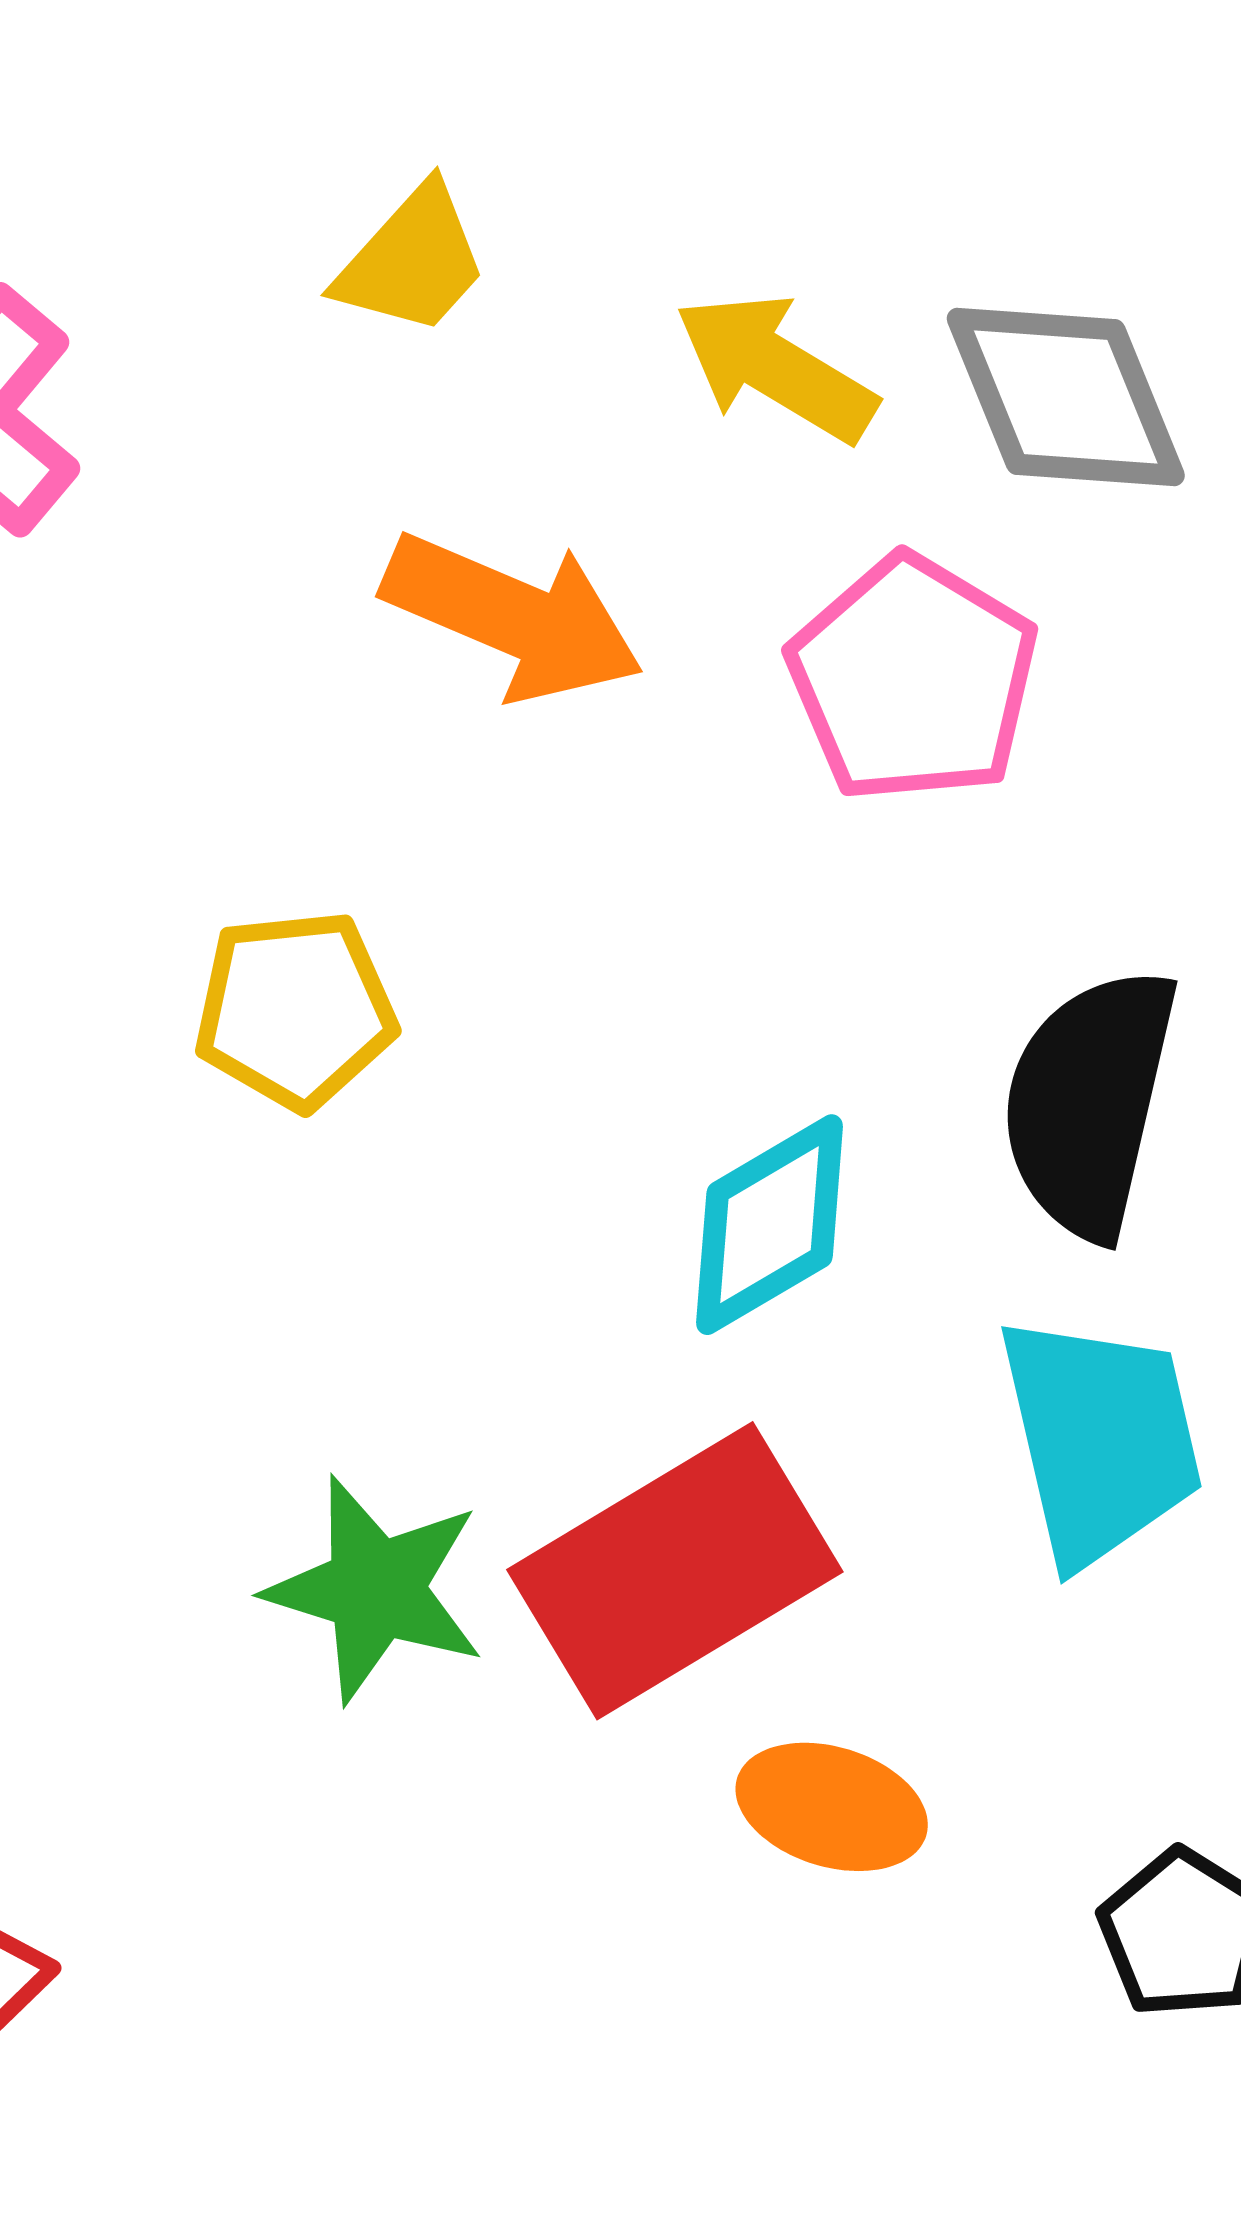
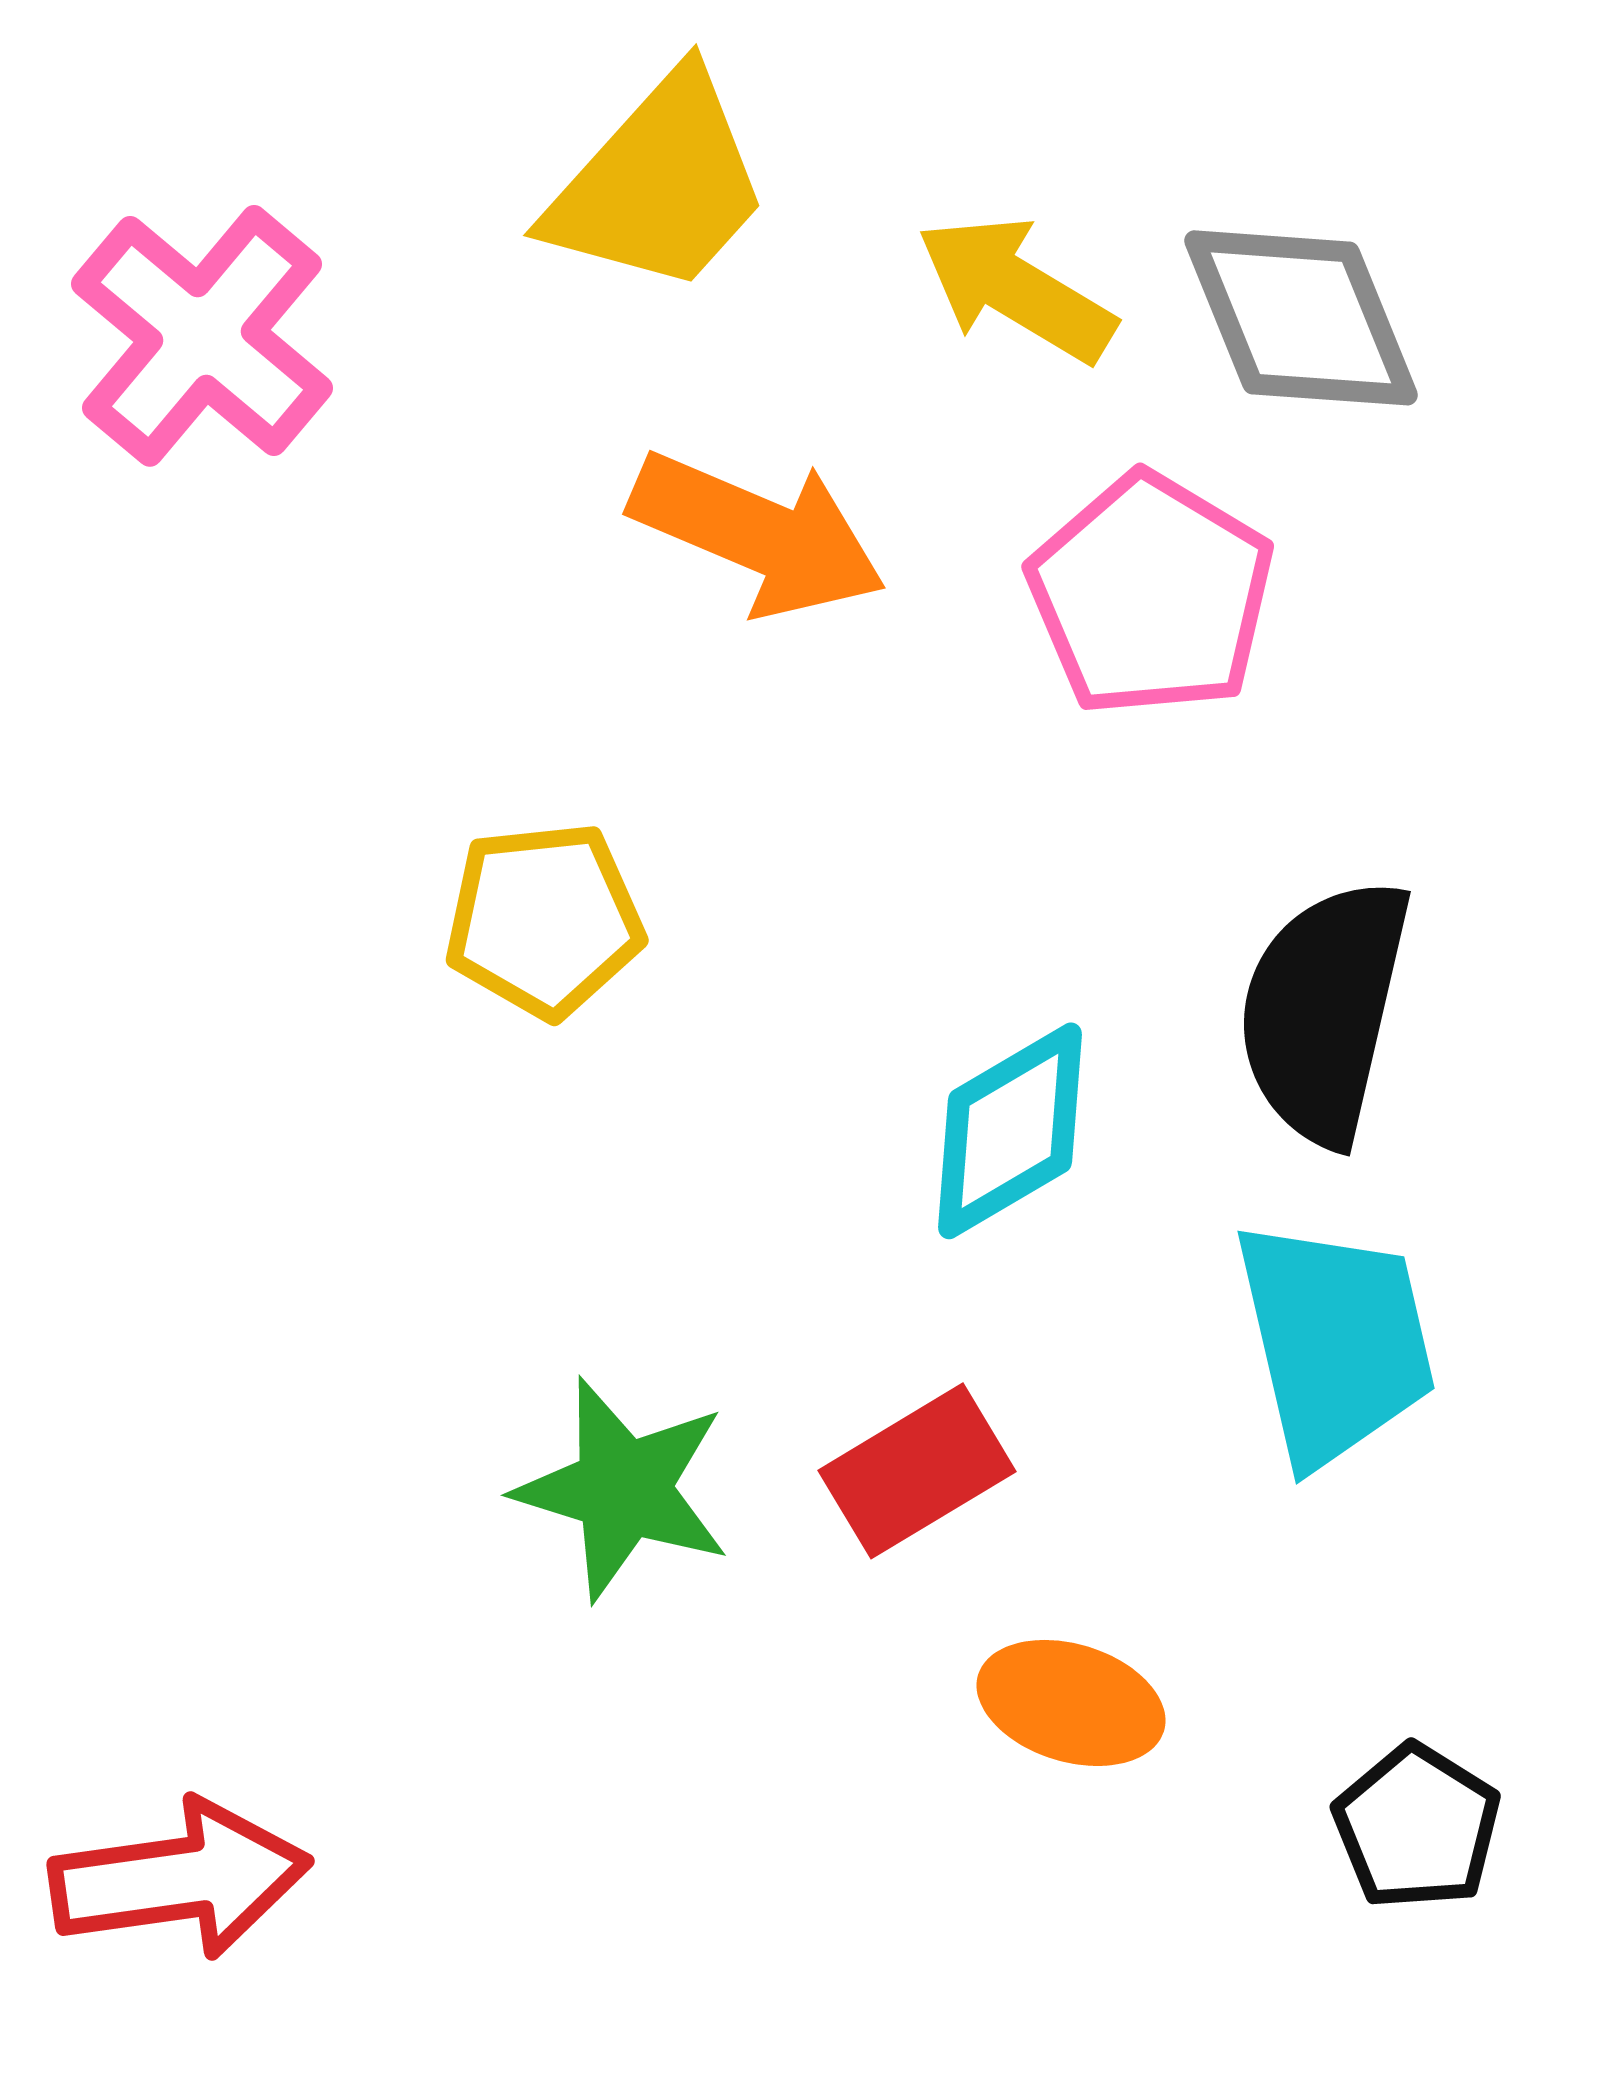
yellow trapezoid: (412, 261) -> (659, 184), size x1.5
red rectangle: (675, 1571) -> (917, 1471), size x0.6

